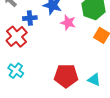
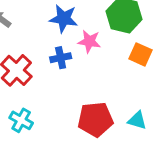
blue cross: (30, 18) -> (61, 58), moved

